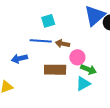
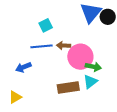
pink circle: (77, 57) -> (80, 57), size x1.6
brown rectangle: (55, 70) -> (68, 88), moved

